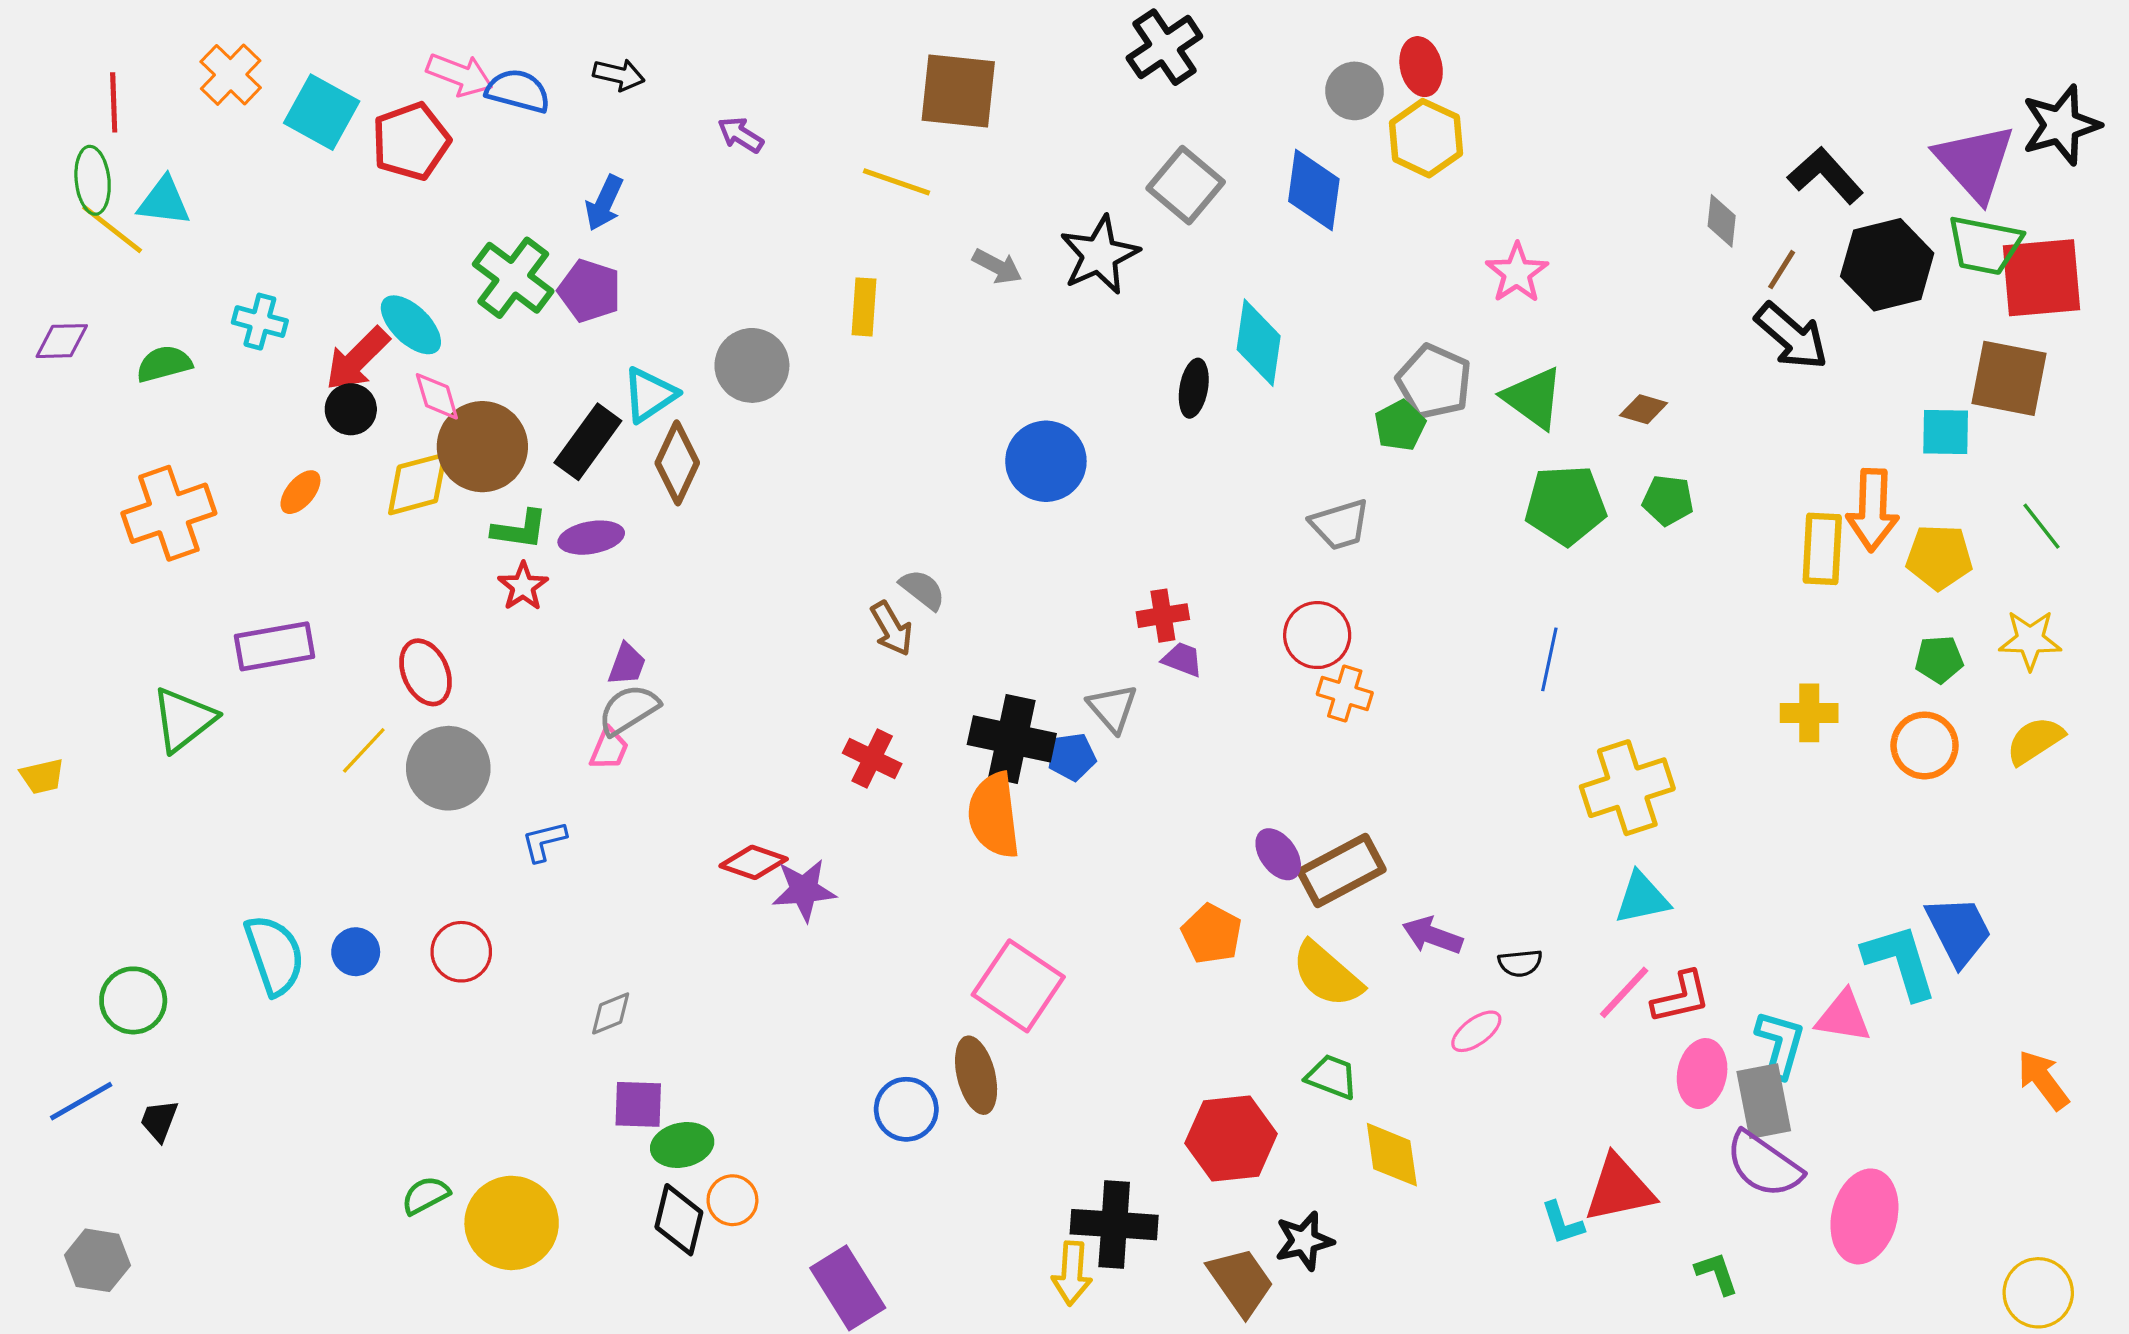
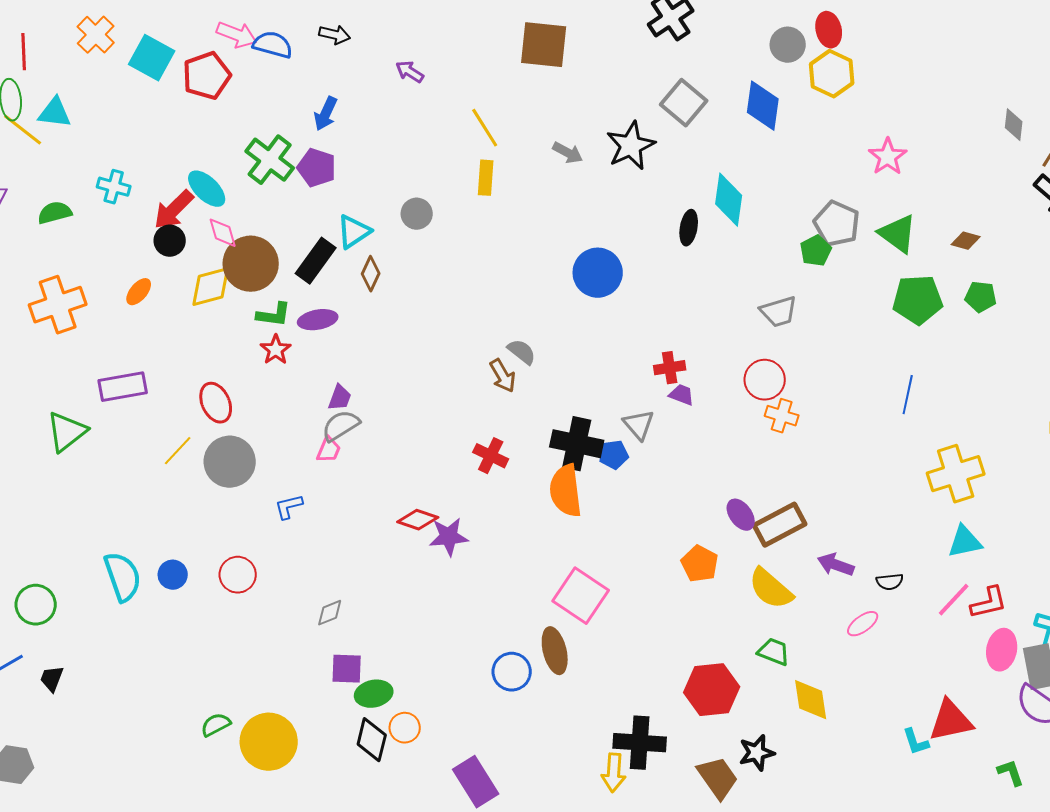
yellow line: (897, 182) -> (485, 128), moved, turned 39
gray circle: (752, 365) -> (417, 214), size x0.7
brown diamond: (677, 463) -> (371, 274), size x0.7

